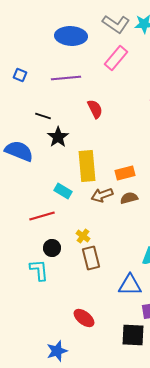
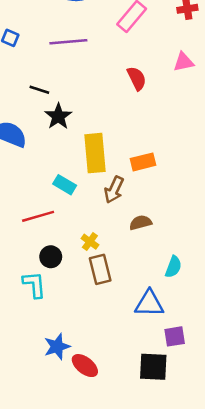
red semicircle: (95, 109) -> (137, 78), moved
brown arrow: (102, 195) -> (114, 190), turned -45
brown semicircle: (129, 198) -> (141, 223), moved
red ellipse: (84, 318) -> (85, 366), moved
blue star: (57, 351) -> (57, 347), moved

